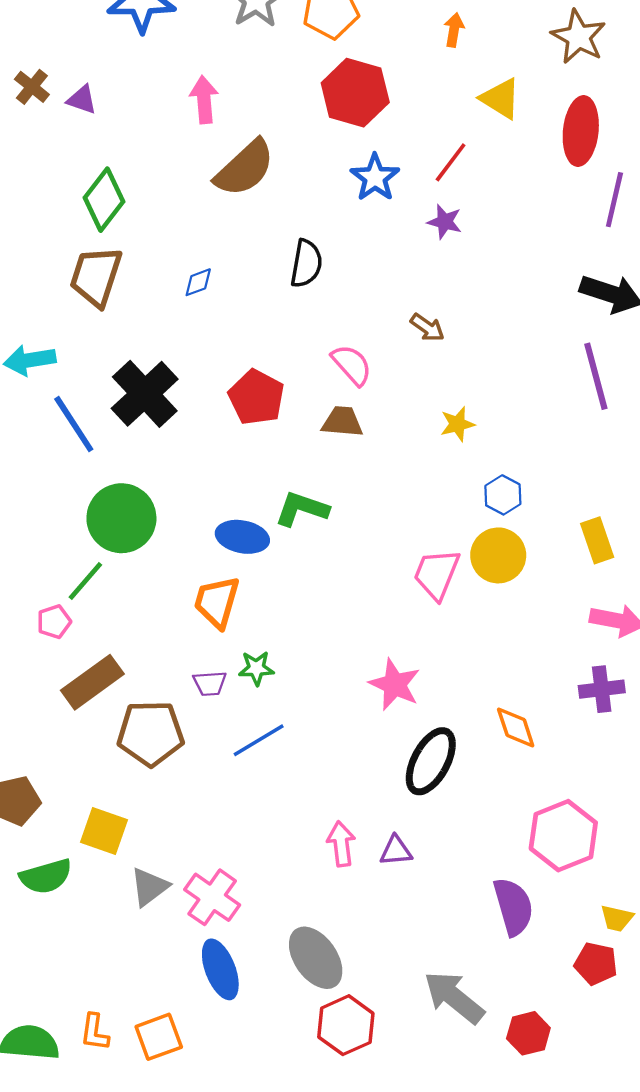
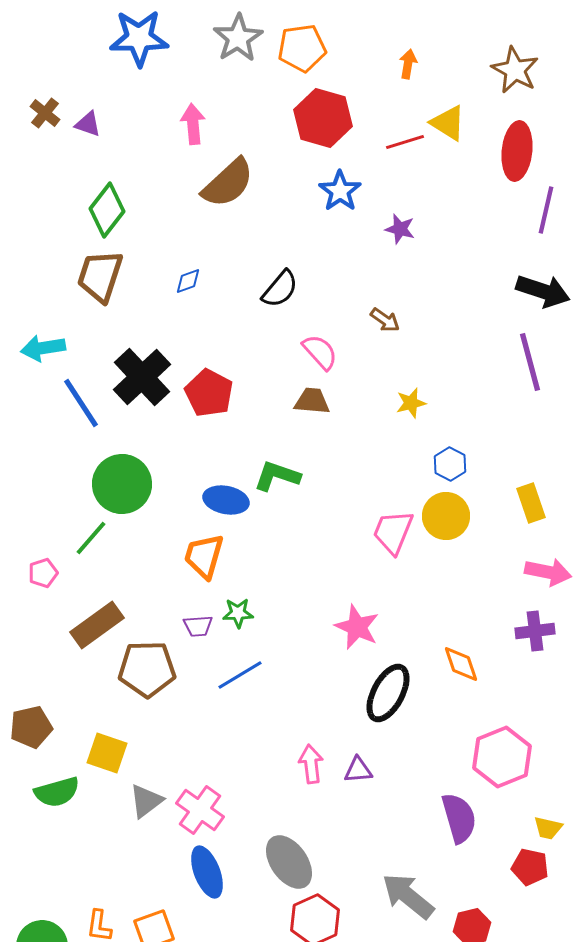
red line: (451, 162) -> (405, 142), moved, turned 36
black semicircle: (306, 264) -> (280, 289), moved, turned 30
red pentagon: (256, 397) -> (209, 393), moved
pink pentagon: (54, 622) -> (43, 573), moved

